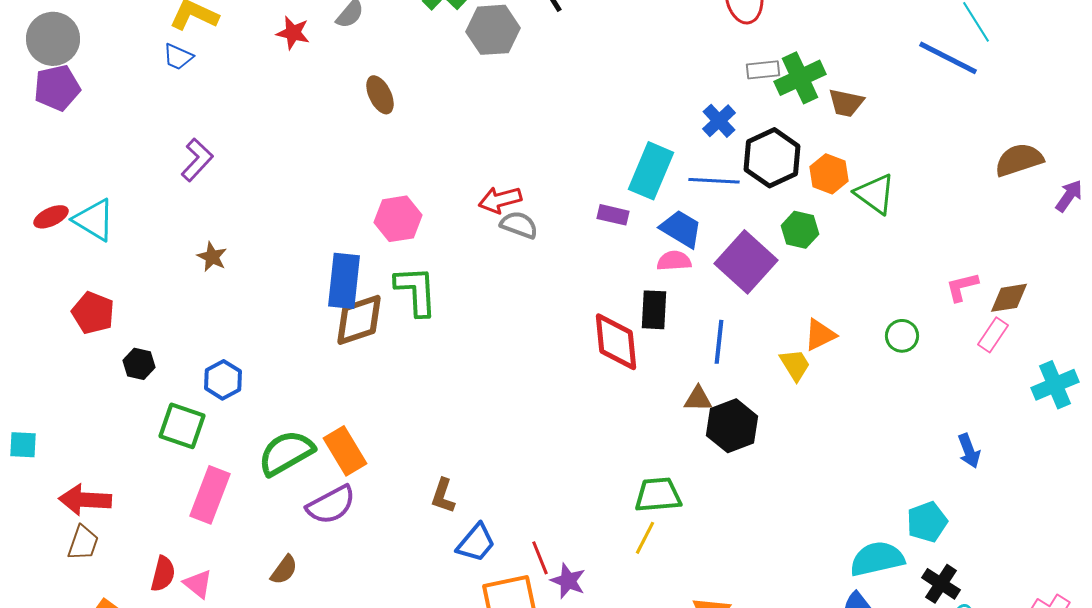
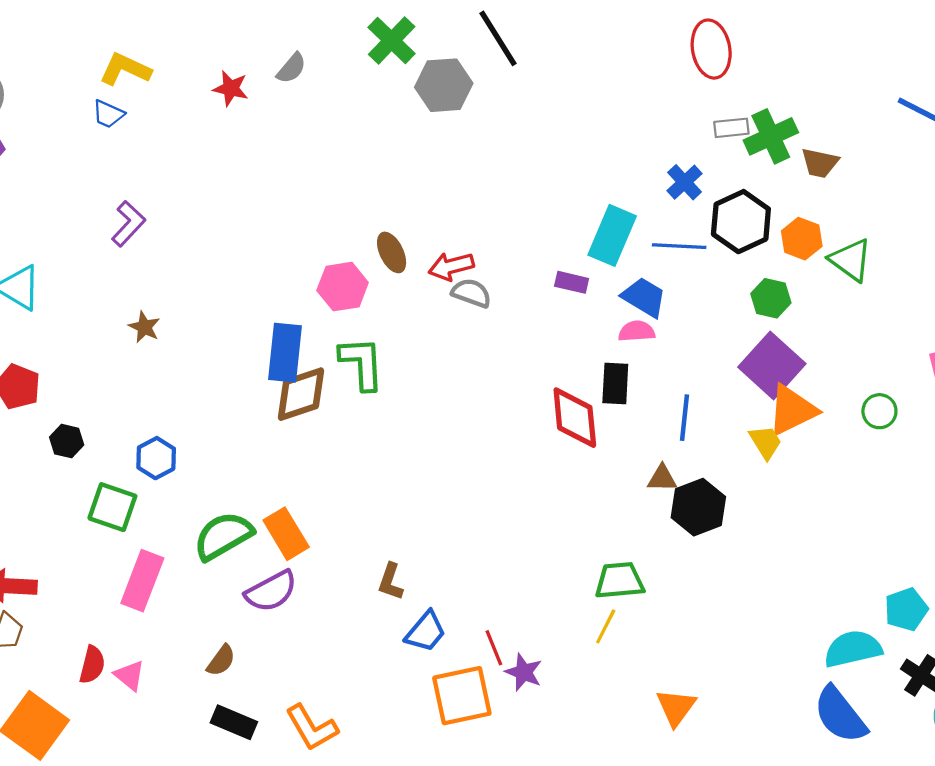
brown ellipse: (380, 95) -> (392, 252), moved
purple square: (746, 262) -> (772, 365), moved
orange triangle: (820, 335) -> (792, 410), size x1.5

